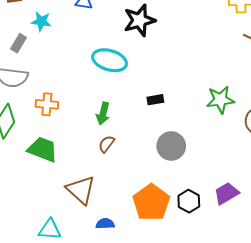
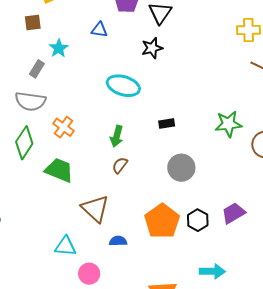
black star: (140, 20) -> (152, 48), size x0.7
cyan star: (41, 21) -> (59, 48), turned 30
orange cross: (47, 104) -> (63, 127), turned 30

